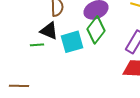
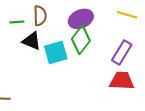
green line: (37, 45) -> (17, 22), moved

